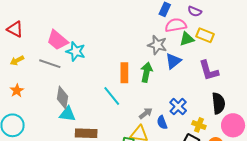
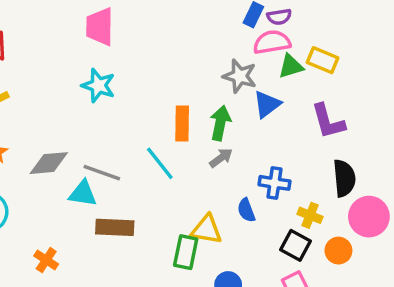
purple semicircle: (195, 11) -> (279, 17), moved, turned -32
pink trapezoid: (57, 40) -> (100, 27), moved, turned 50
gray line: (50, 64) -> (102, 173), moved
gray diamond: (63, 98) -> (49, 163), moved, turned 75
blue cross: (178, 107) -> (274, 183), turned -36
gray arrow: (146, 113) -> (221, 158), moved

